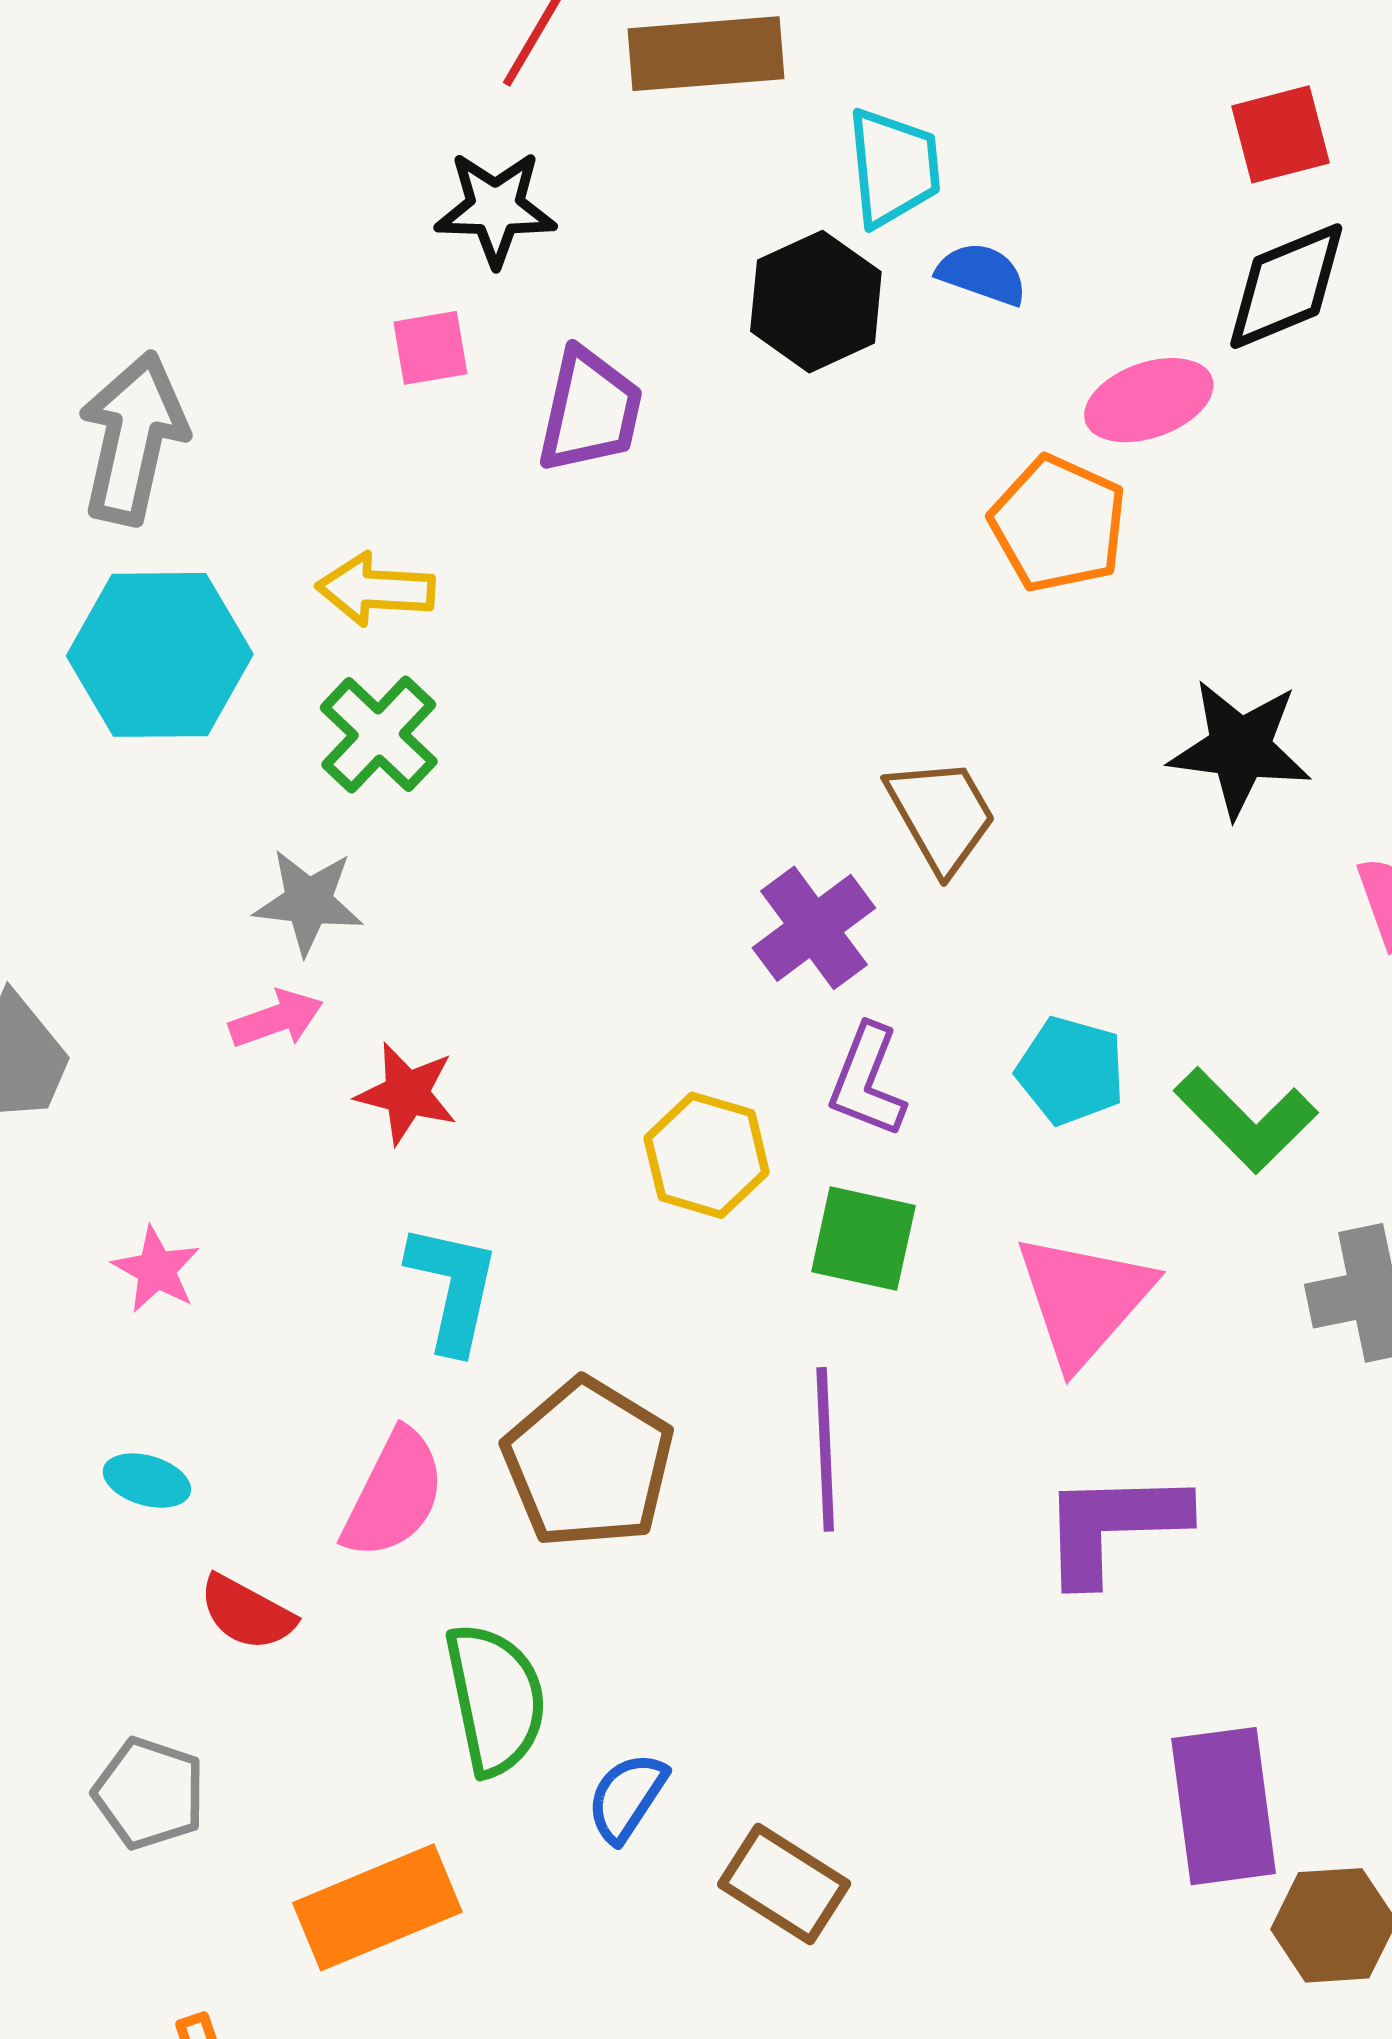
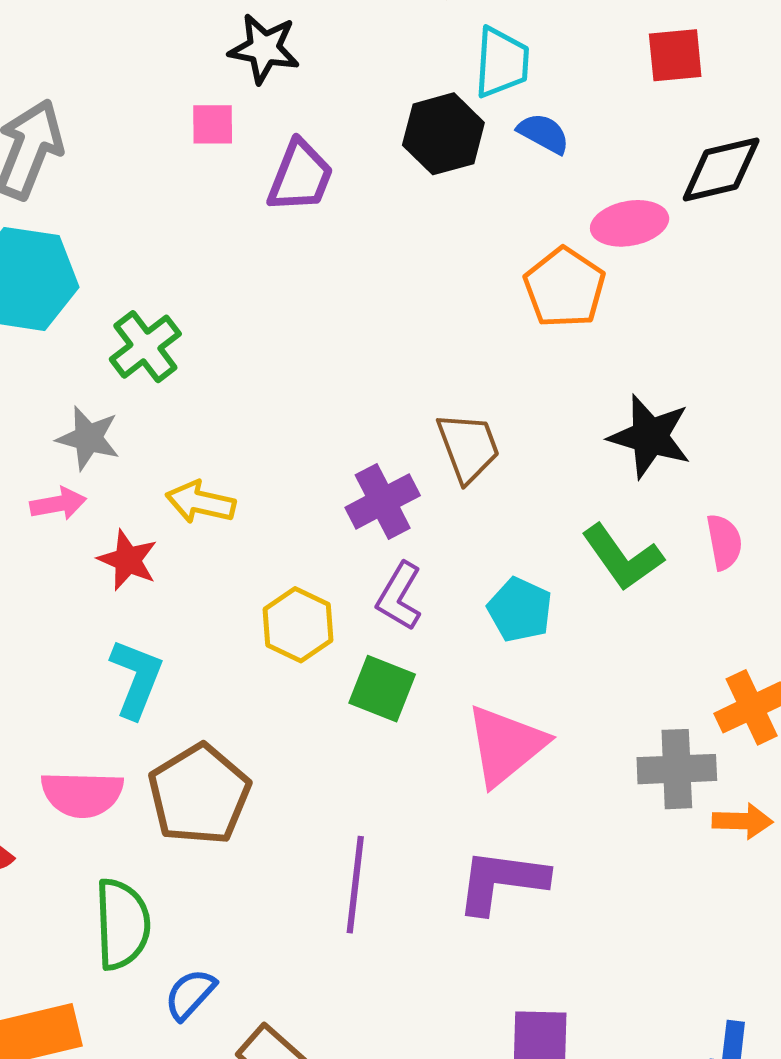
red square: (1281, 134) -> (675, 55), moved
yellow arrow: (375, 589) -> (200, 502), moved
green L-shape: (1246, 1120) -> (622, 557), moved
purple line: (825, 1449) -> (355, 885), moved
pink semicircle: (394, 1494) -> (82, 794), turned 56

